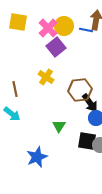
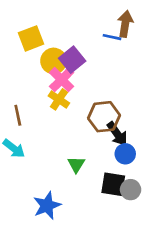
yellow square: (18, 22) -> (31, 38), moved, turned -30
yellow circle: (64, 26) -> (54, 61), moved
pink cross: (48, 28) -> (62, 80), moved

